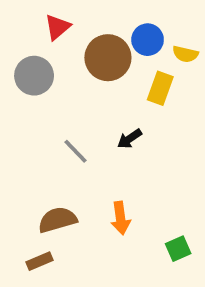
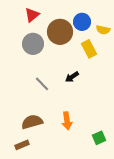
gray circle: (34, 76) -> (33, 44), moved
yellow rectangle: (160, 88) -> (89, 49), turned -48

